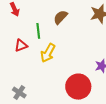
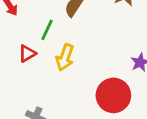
green line: (38, 31) -> (47, 30), turned 42

